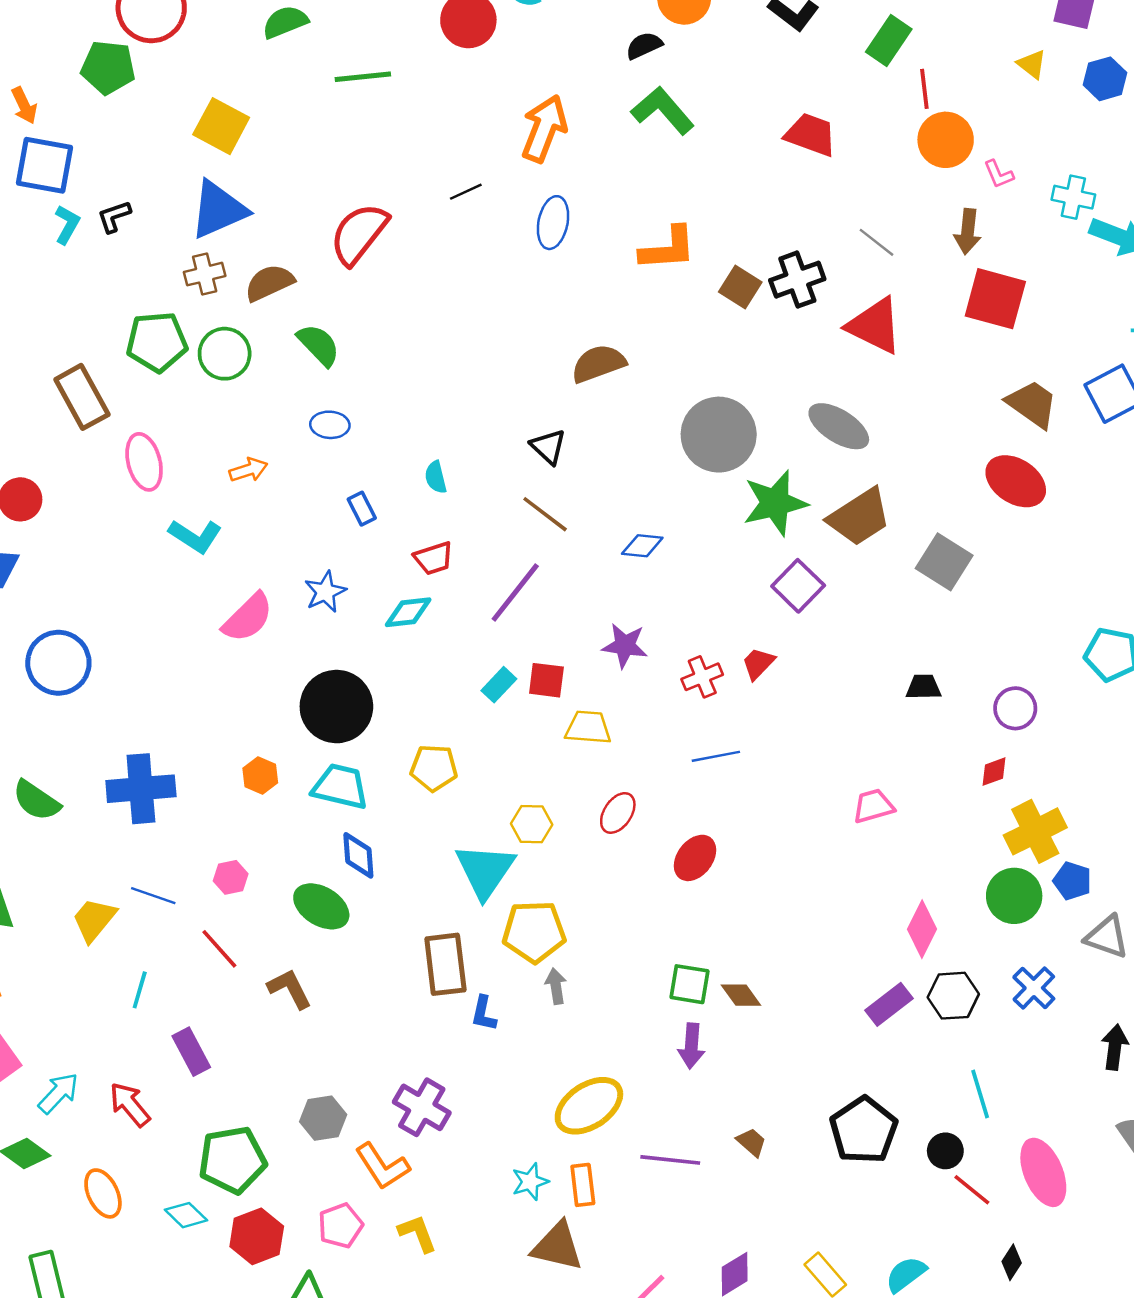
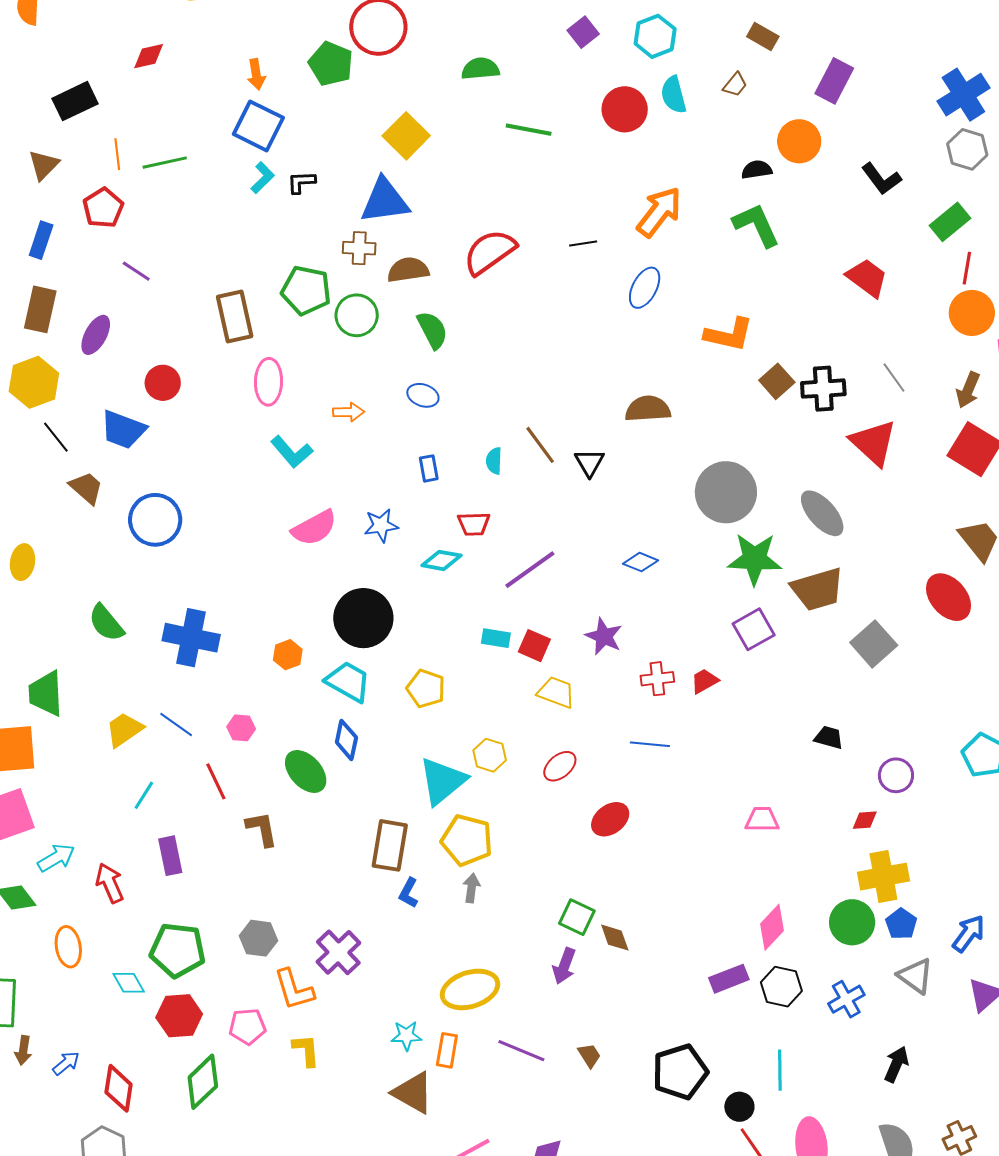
brown line: (545, 514) -> (540, 445), moved
cyan rectangle: (499, 685) -> (496, 638), turned 40

